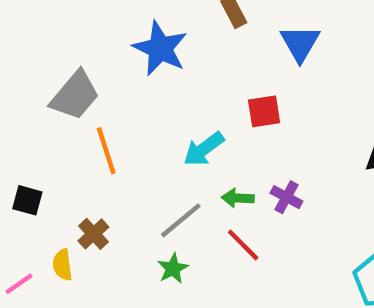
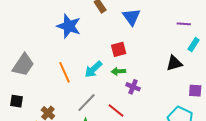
gray trapezoid: (75, 95) -> (23, 65), moved
orange line: (106, 151) -> (64, 72), moved
green arrow: (238, 198) -> (118, 71), moved

